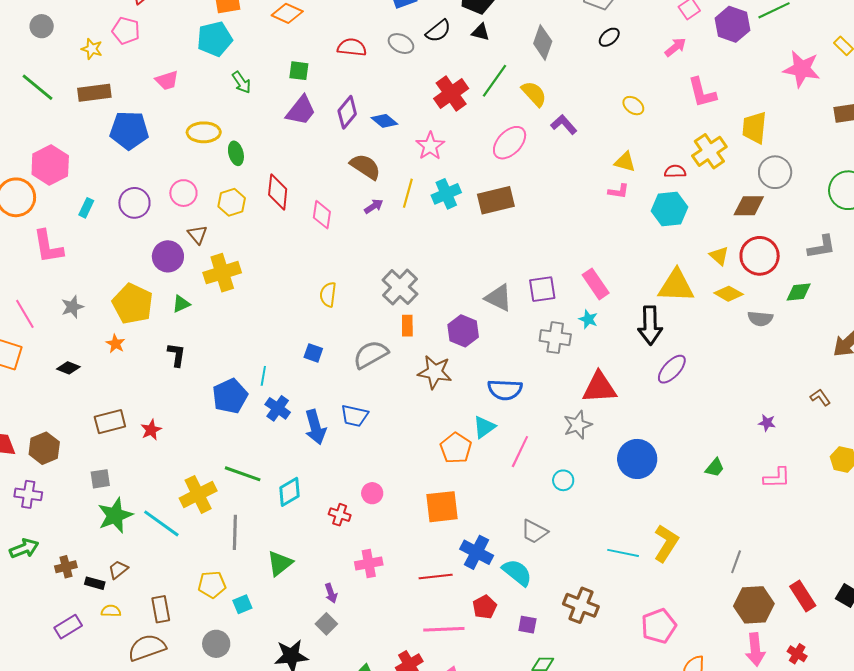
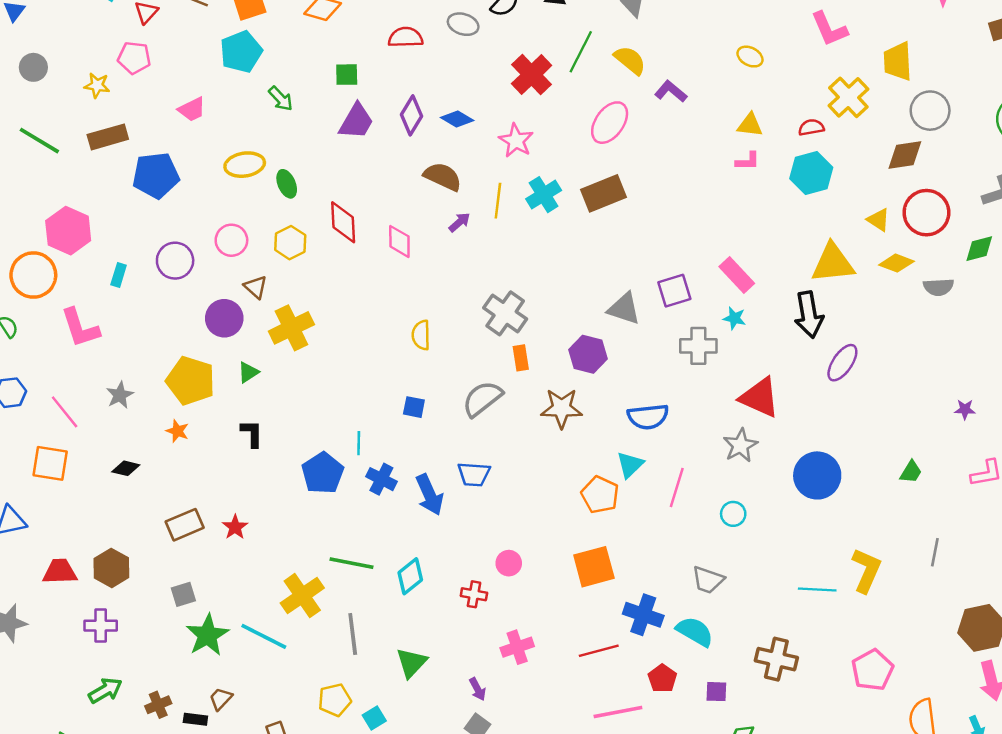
red triangle: (599, 388) -> (760, 397), turned 36
gray line: (736, 562) -> (935, 552), moved

